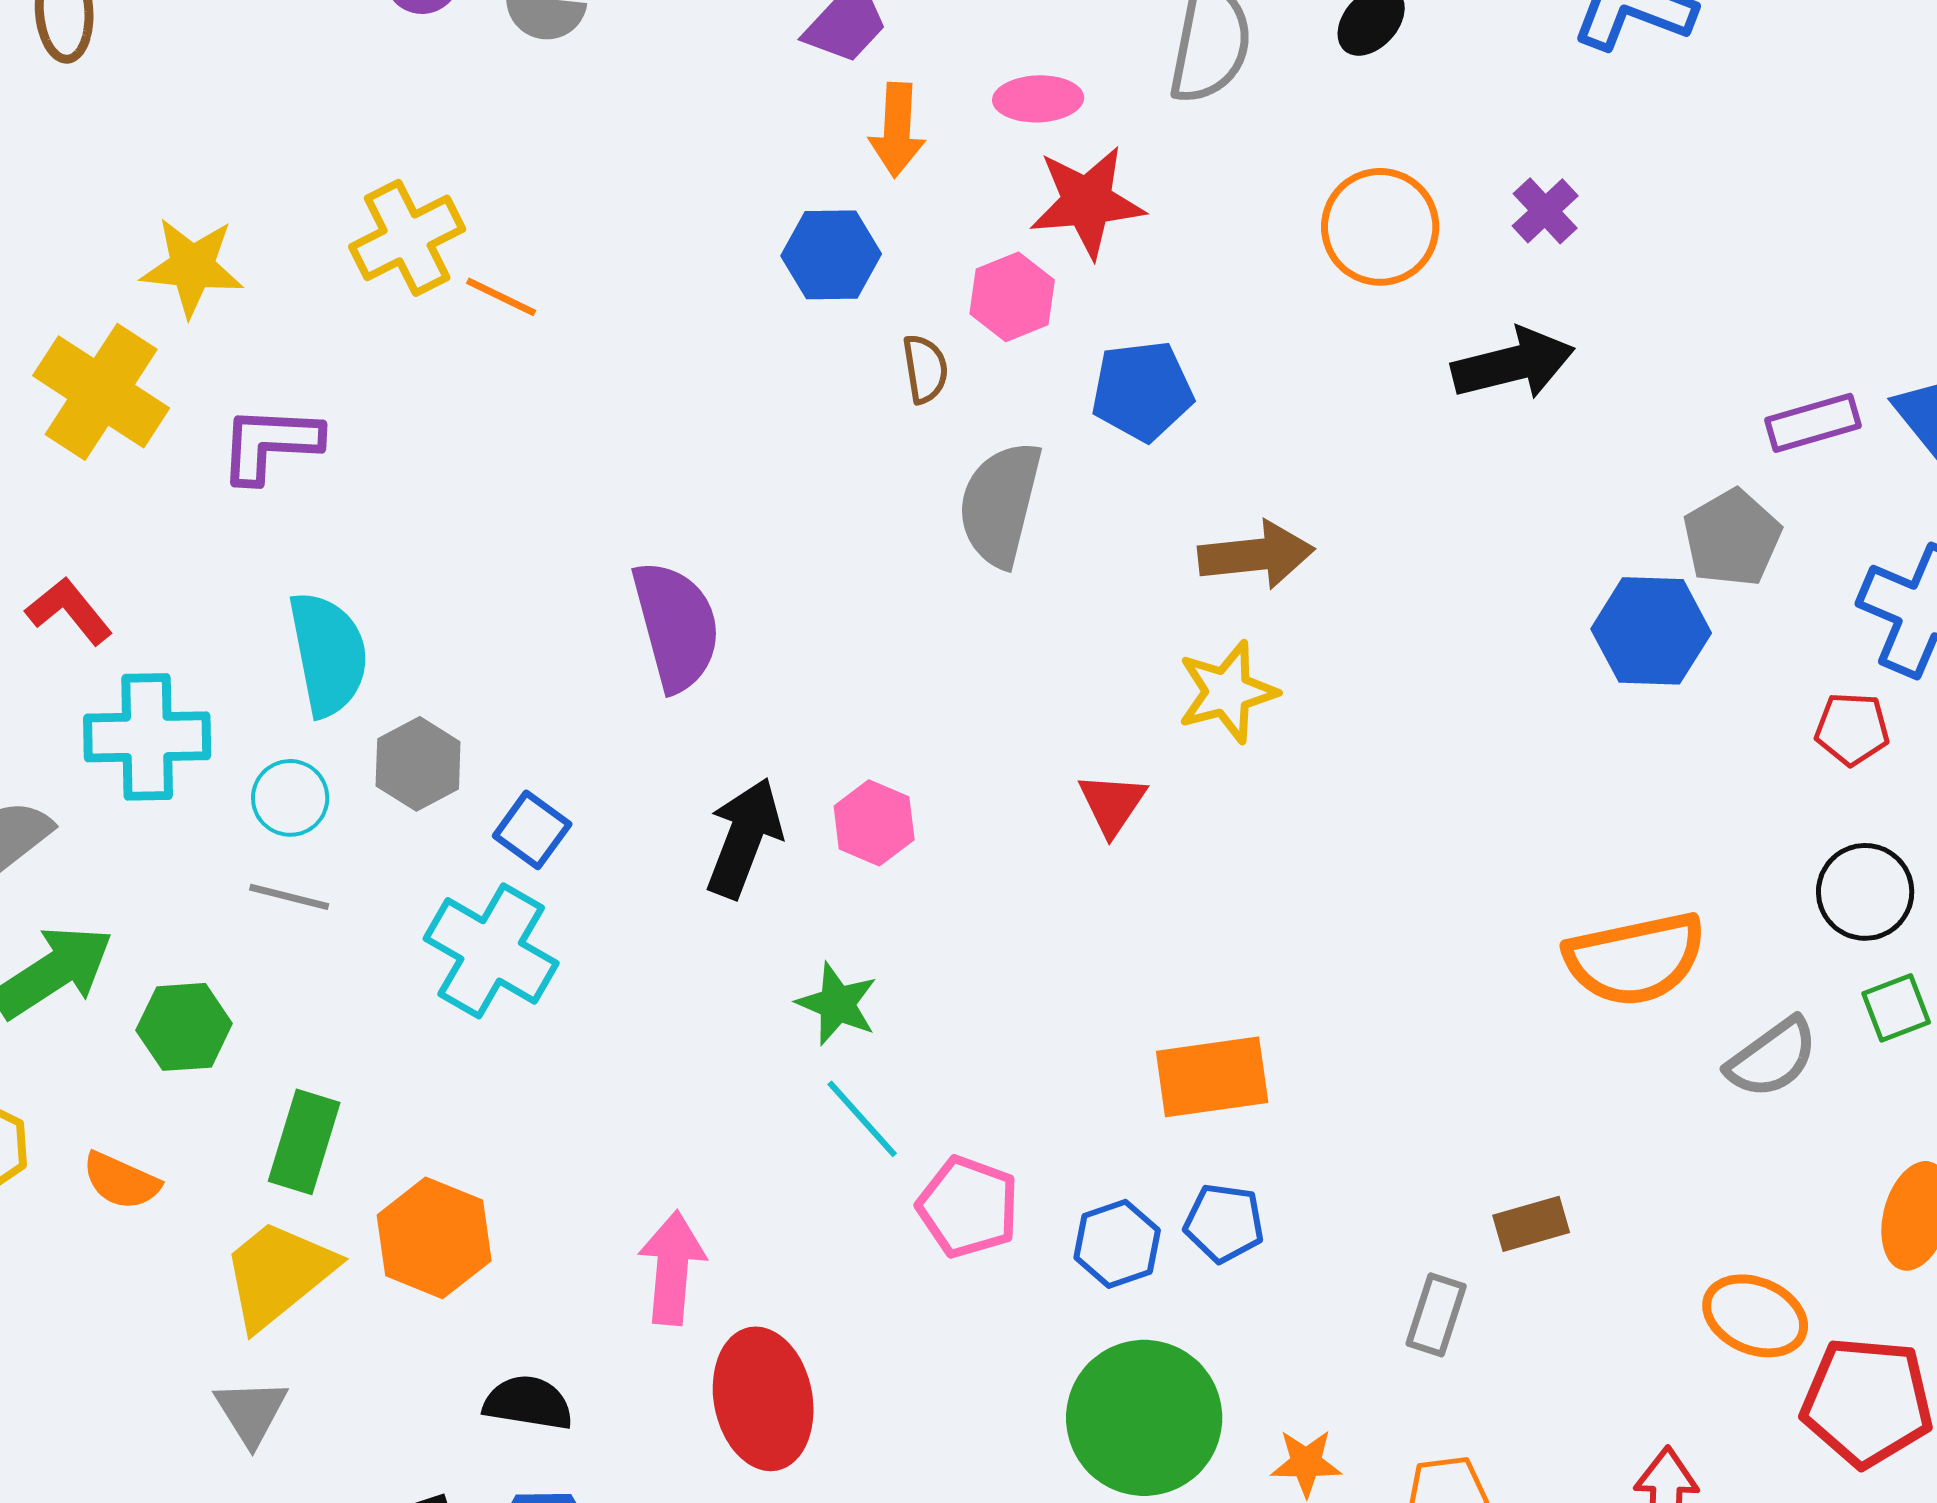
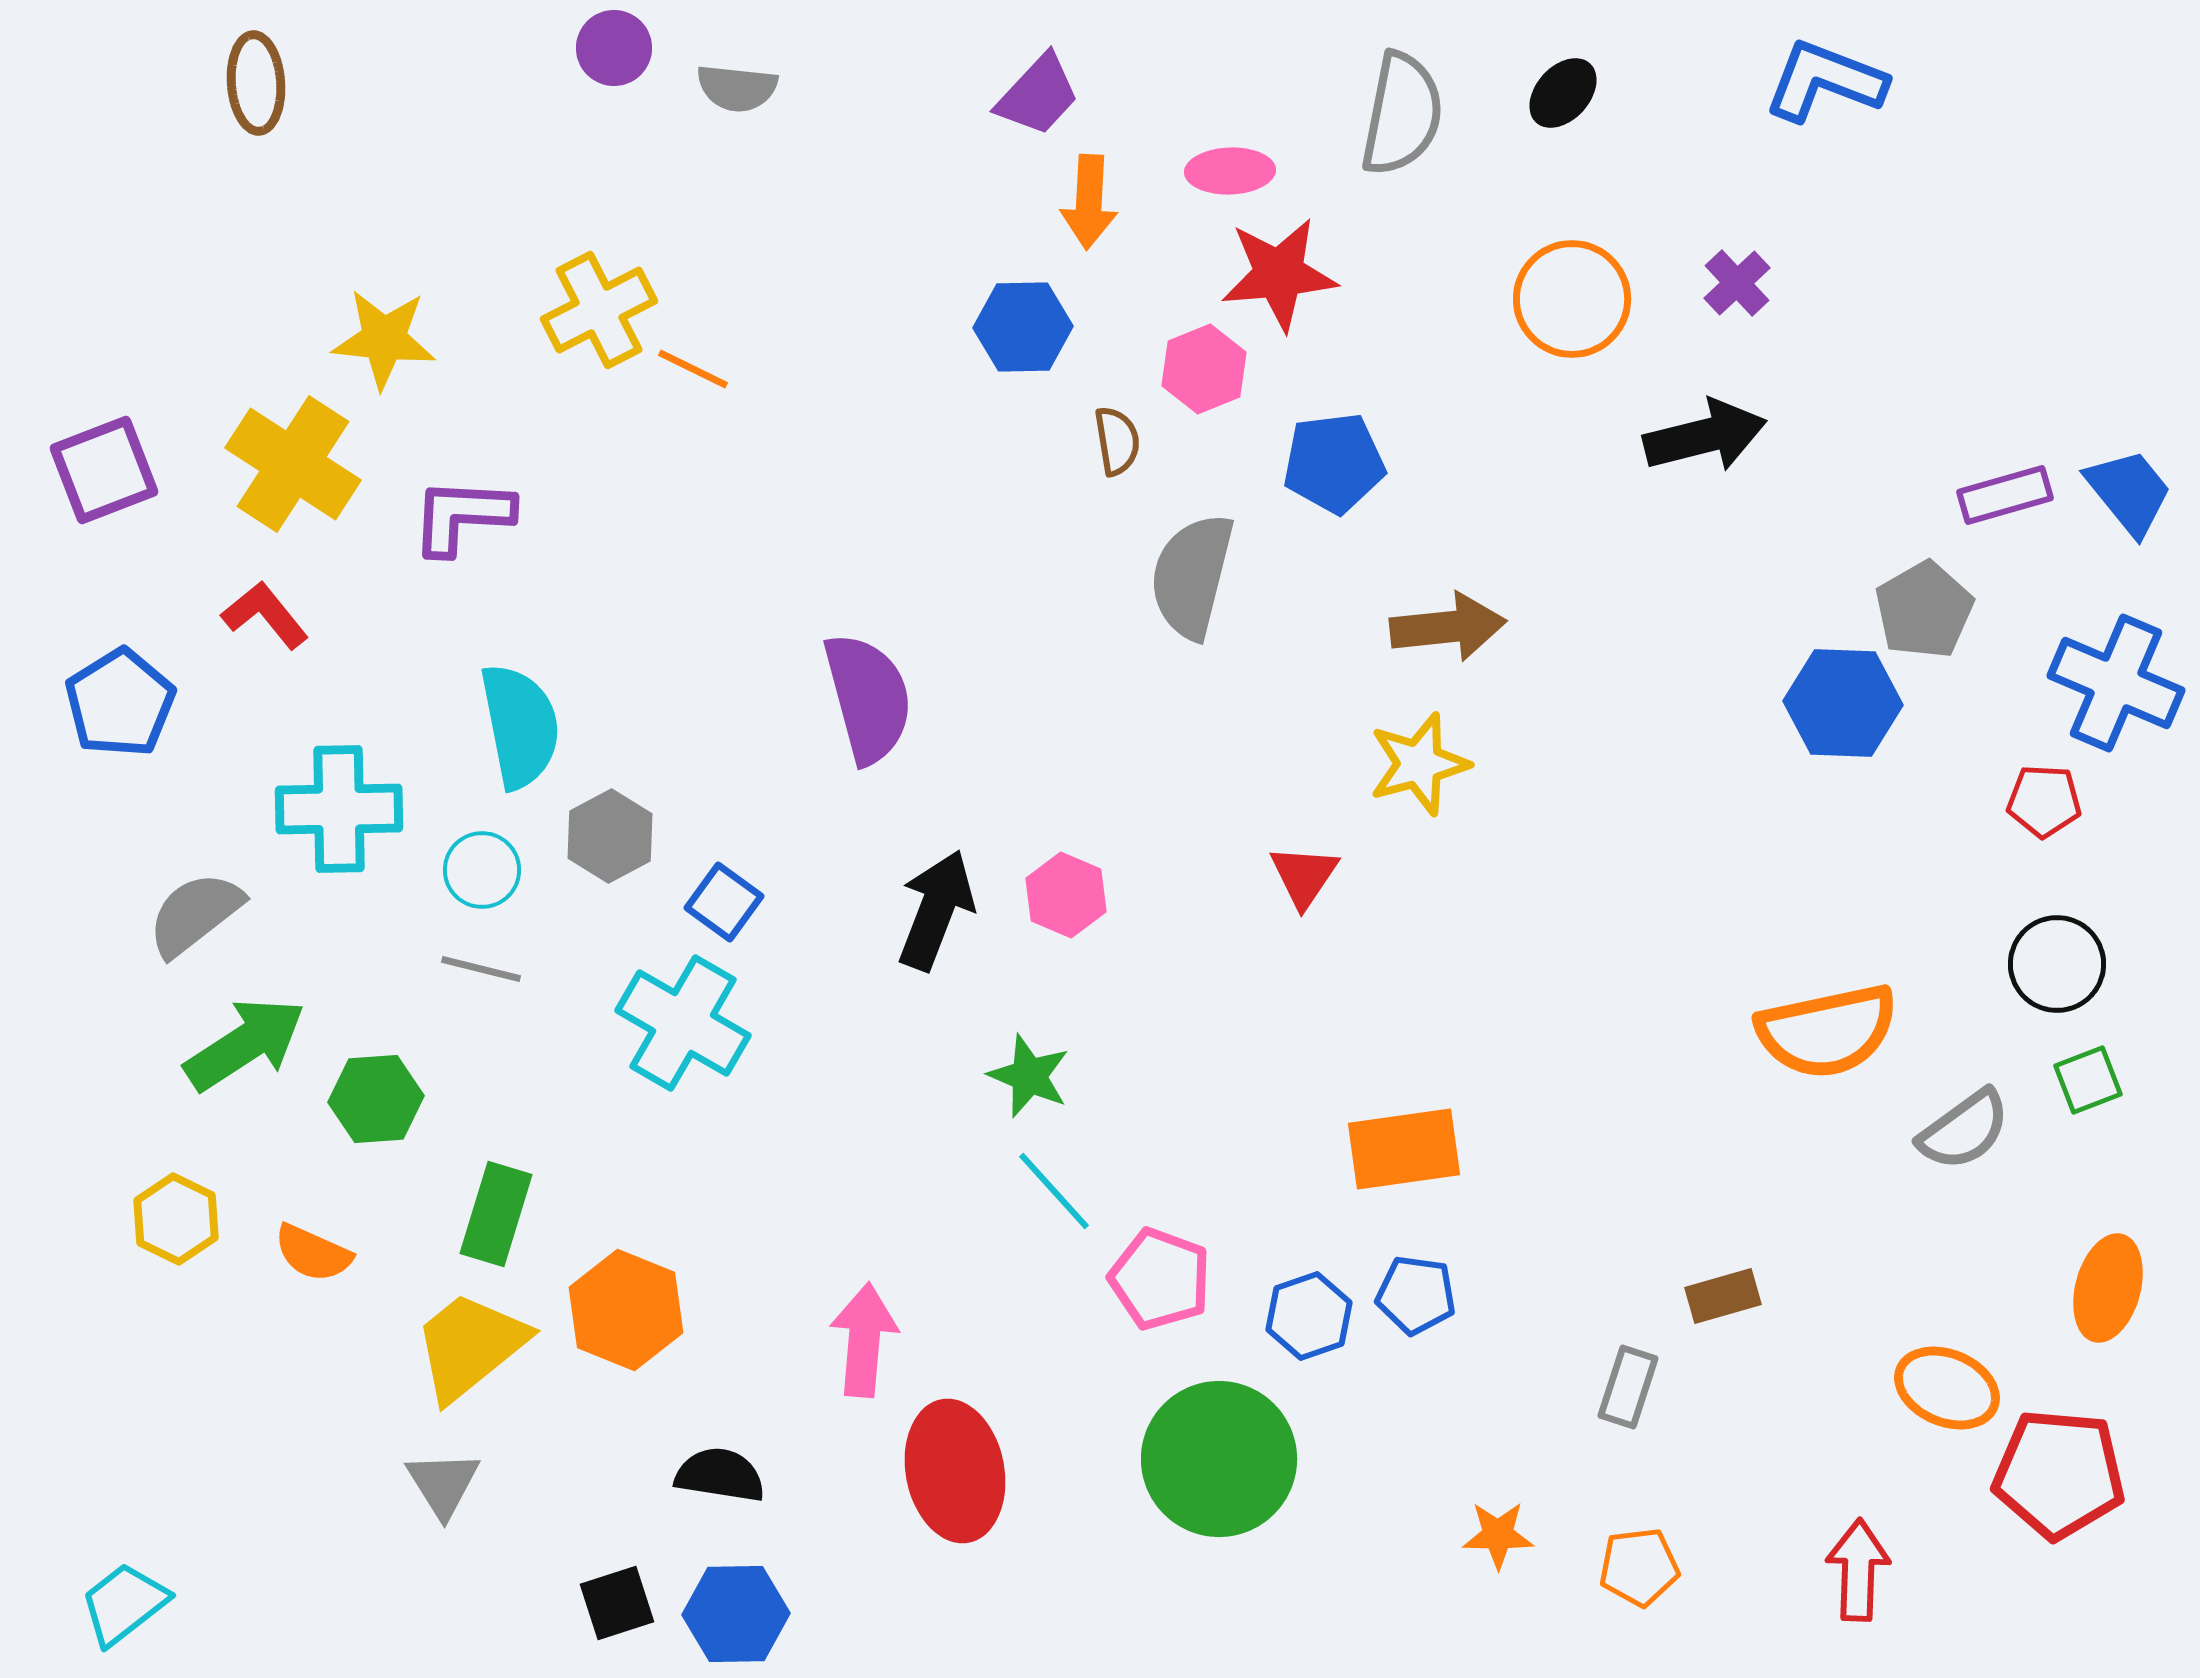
red L-shape: (69, 611) -> (265, 615), moved
green circle: (1144, 1418) -> (1219, 1459), moved

